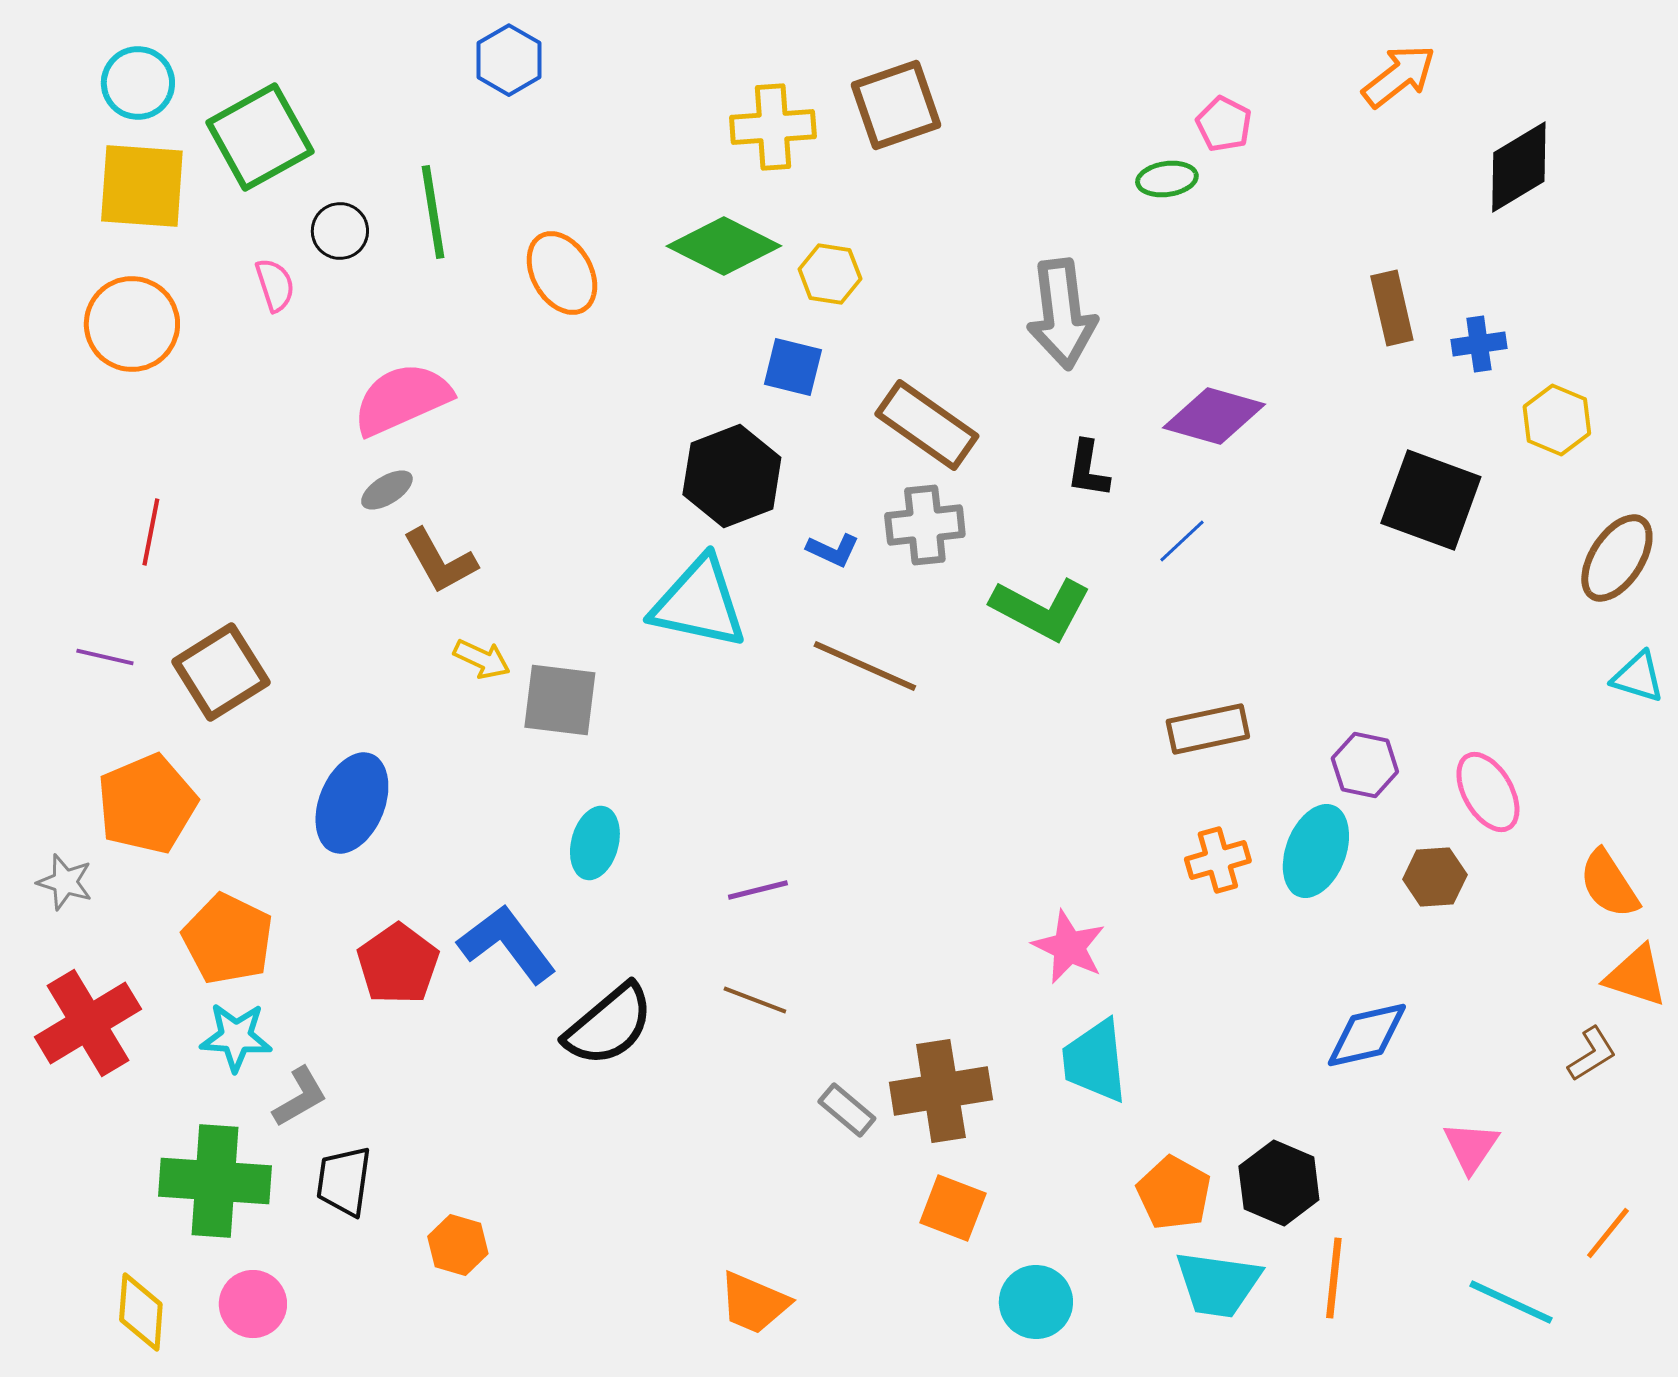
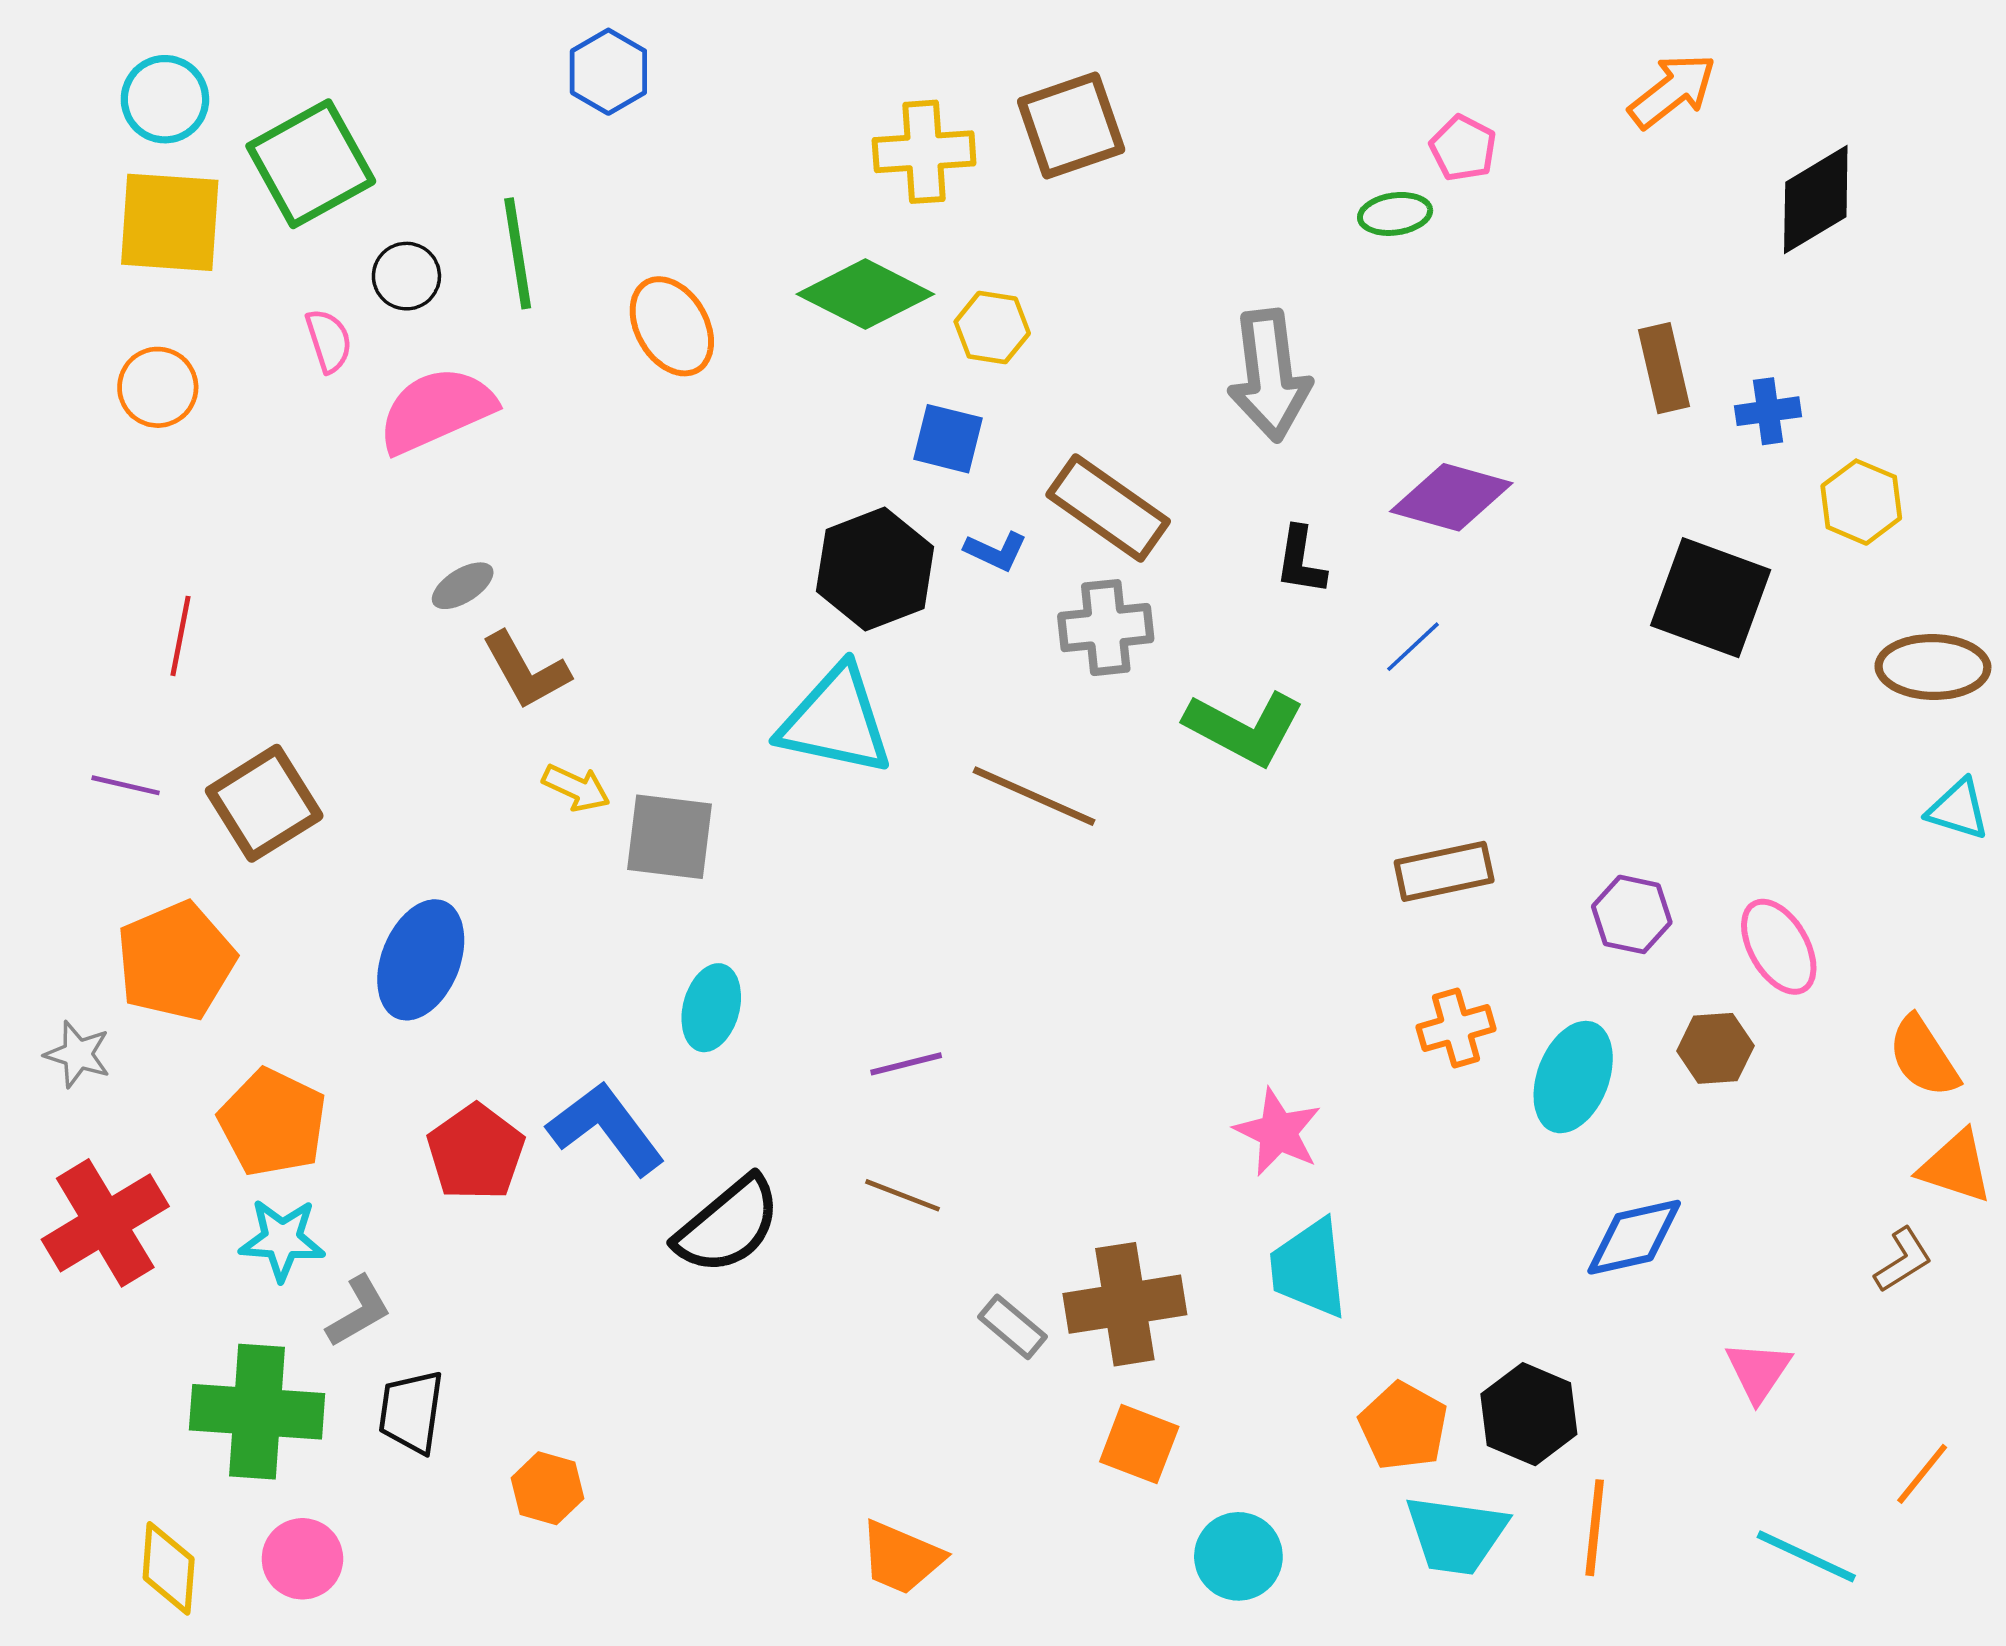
orange circle: (132, 324) -> (158, 387), size x0.7
pink semicircle: (402, 399) -> (436, 410), moved
blue L-shape: (833, 550) -> (996, 551), moved
brown ellipse: (1617, 558) -> (1933, 667), turned 58
cyan ellipse: (1316, 851) -> (1573, 1077), moved

